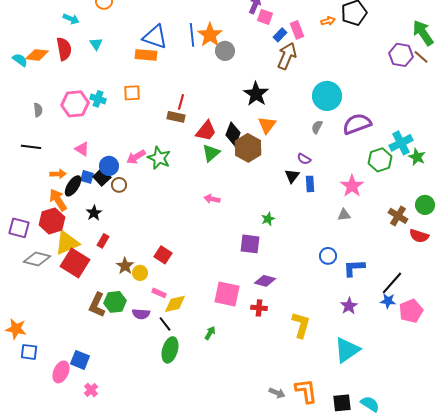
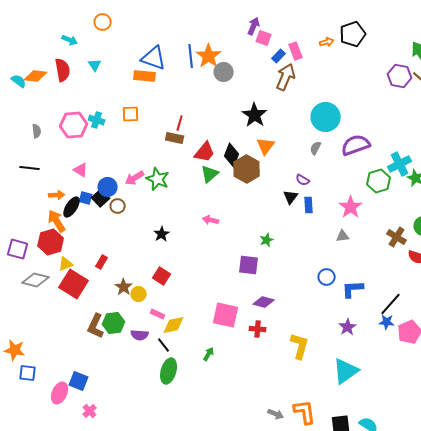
black star: (94, 213) -> (162, 234), moved
yellow triangle: (67, 243) -> (66, 264), size x0.6

